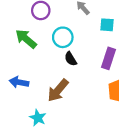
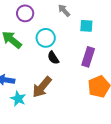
cyan star: (38, 118) -> (18, 99), moved

